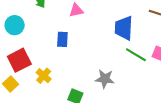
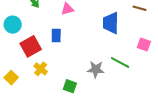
green line: (136, 55) -> (120, 62), moved
red square: (19, 60) -> (31, 46), moved

